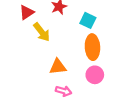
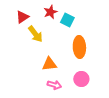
cyan square: (88, 20) -> (67, 20), moved
pink circle: (95, 75) -> (81, 79), moved

